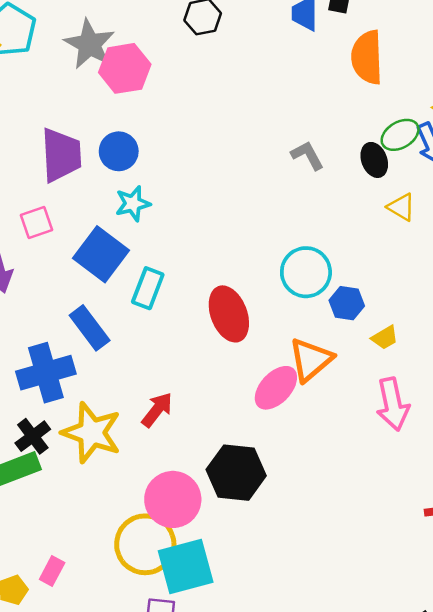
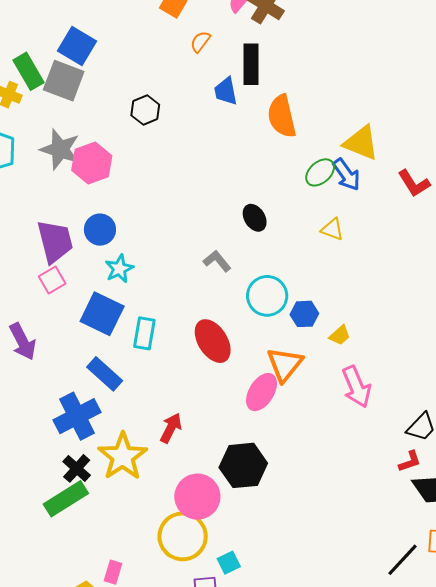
gray L-shape: (307, 155) -> (217, 261), moved
black ellipse: (374, 160) -> (255, 218), moved
pink square: (37, 222) -> (52, 280), moved
yellow star: (92, 433) -> (123, 456), turned 30
cyan square: (186, 567) -> (229, 563), moved, size x0.5

